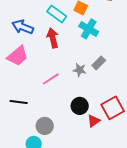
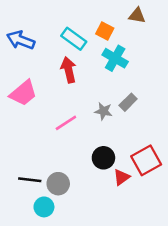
blue arrow: (23, 27) -> (21, 40), moved
black line: (19, 102) -> (30, 180), moved

